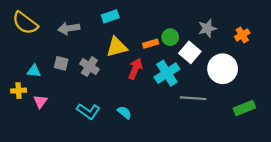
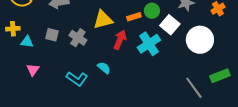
yellow cross: (19, 91) -> (13, 29), moved
gray line: (193, 98) -> (194, 88), moved, turned 50
cyan semicircle: (124, 112) -> (104, 68), moved

